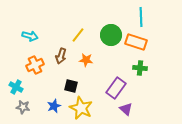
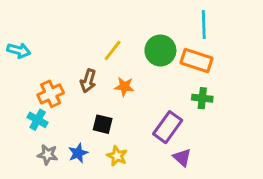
cyan arrow: (30, 36) -> (19, 50), moved
cyan cross: (16, 87) -> (38, 120), moved
gray star: (23, 107) -> (48, 155), moved
yellow star: (81, 108) -> (117, 156), size x0.6

